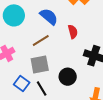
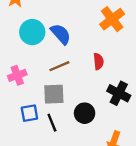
blue semicircle: (49, 17) -> (61, 34), moved
blue square: (22, 83) -> (29, 113), turned 35

